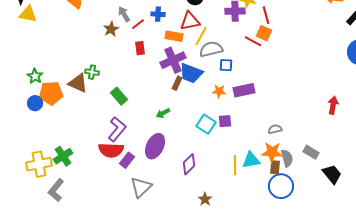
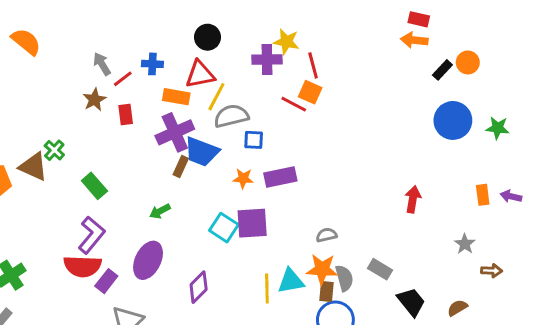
brown star: (111, 29) -> (94, 100), moved
green cross: (92, 72) -> (54, 150), turned 32
purple square: (225, 121) -> (252, 223), size x1.6

